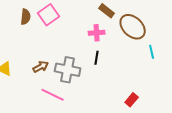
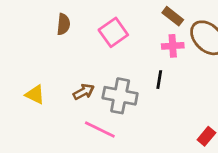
pink square: (49, 15) -> (113, 32), moved
pink cross: (97, 33) -> (173, 46), moved

